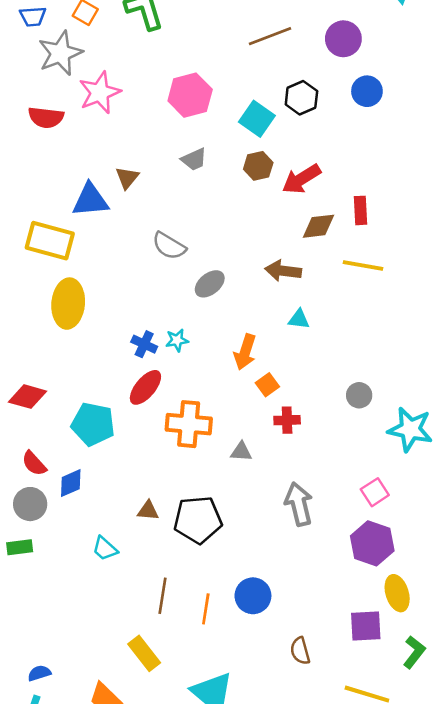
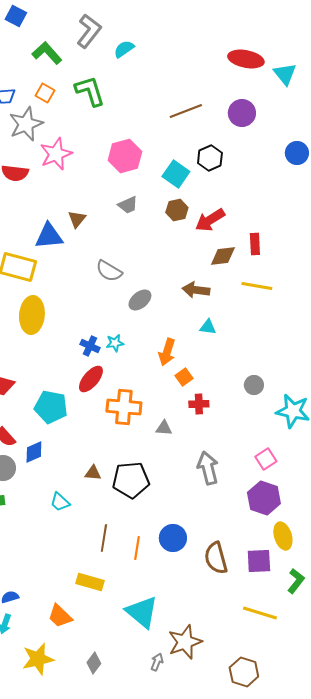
blue circle: (367, 91) -> (297, 153), moved
brown semicircle: (300, 651) -> (216, 558), moved, size x1.5
yellow rectangle: (144, 653) -> (90, 582), turned -36

